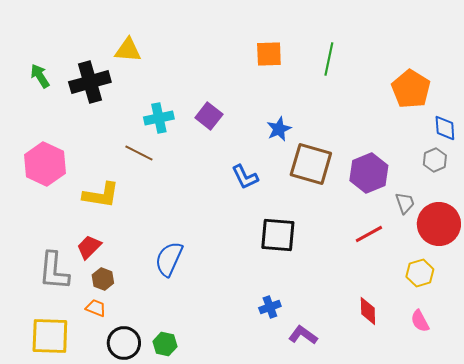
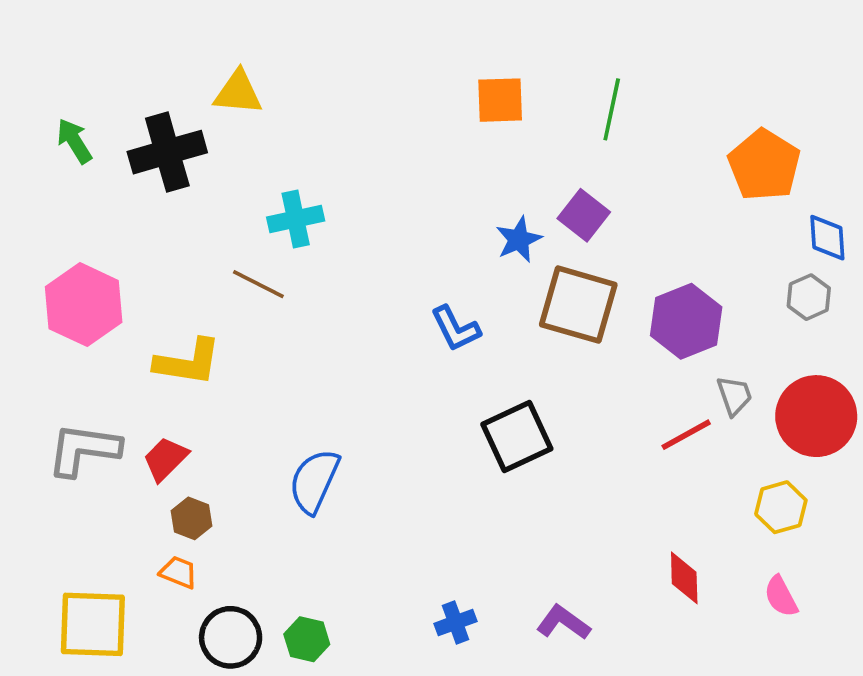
purple square: (209, 116) -> (584, 215), moved
gray trapezoid: (405, 203) -> (734, 396), moved
black square: (278, 235) -> (517, 437), turned -30
gray L-shape: (54, 271) -> (84, 450), moved, turned 93
blue cross: (270, 307) -> (456, 622), moved

